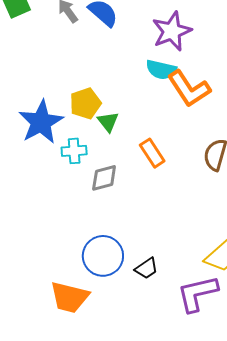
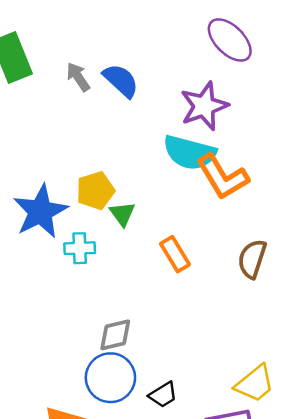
cyan semicircle: (161, 70) -> (190, 153), size x1.4
gray diamond: (104, 178) -> (115, 335), moved

